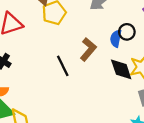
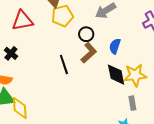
black circle: (127, 32) -> (86, 34), moved

